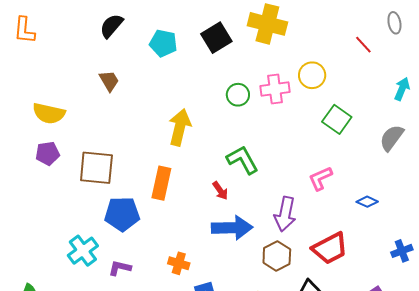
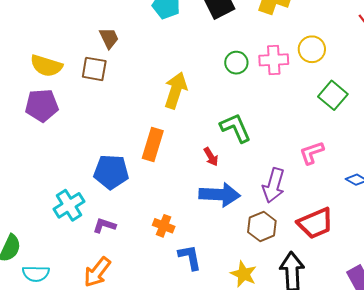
purple pentagon: (48, 153) -> (42, 105), size x1.4
brown square: (96, 168) -> (94, 69), moved, size x0.7

